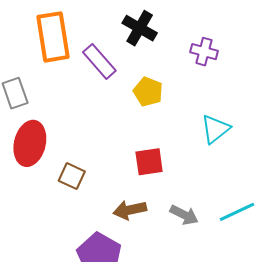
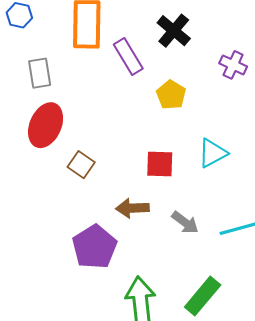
cyan triangle: (215, 129) -> (212, 153), moved

